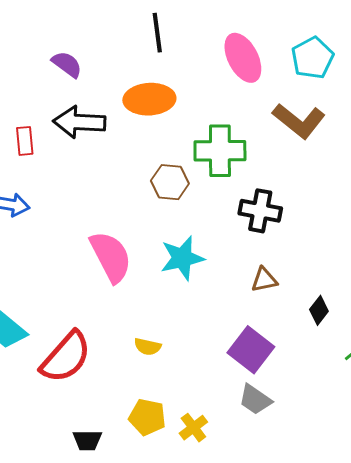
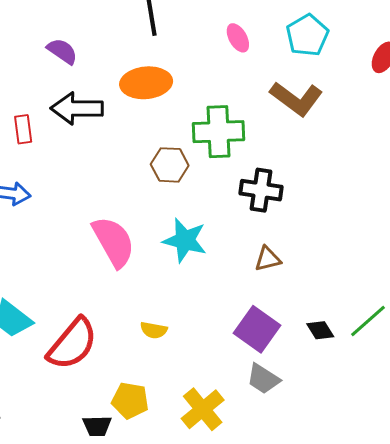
pink ellipse: (243, 58) -> (238, 38), size x0.6
cyan star: (182, 258) -> (185, 240), turned 30
black diamond: (319, 310) -> (320, 330), moved, turned -68
yellow pentagon: (147, 417) -> (130, 401), moved
yellow cross: (193, 428) -> (203, 409), size x1.5

